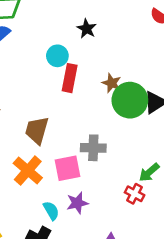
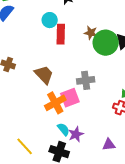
brown trapezoid: (37, 130) -> (44, 75), turned 130
orange cross: (28, 170) -> (55, 103), moved, turned 30
purple star: (77, 203) -> (76, 134), moved

